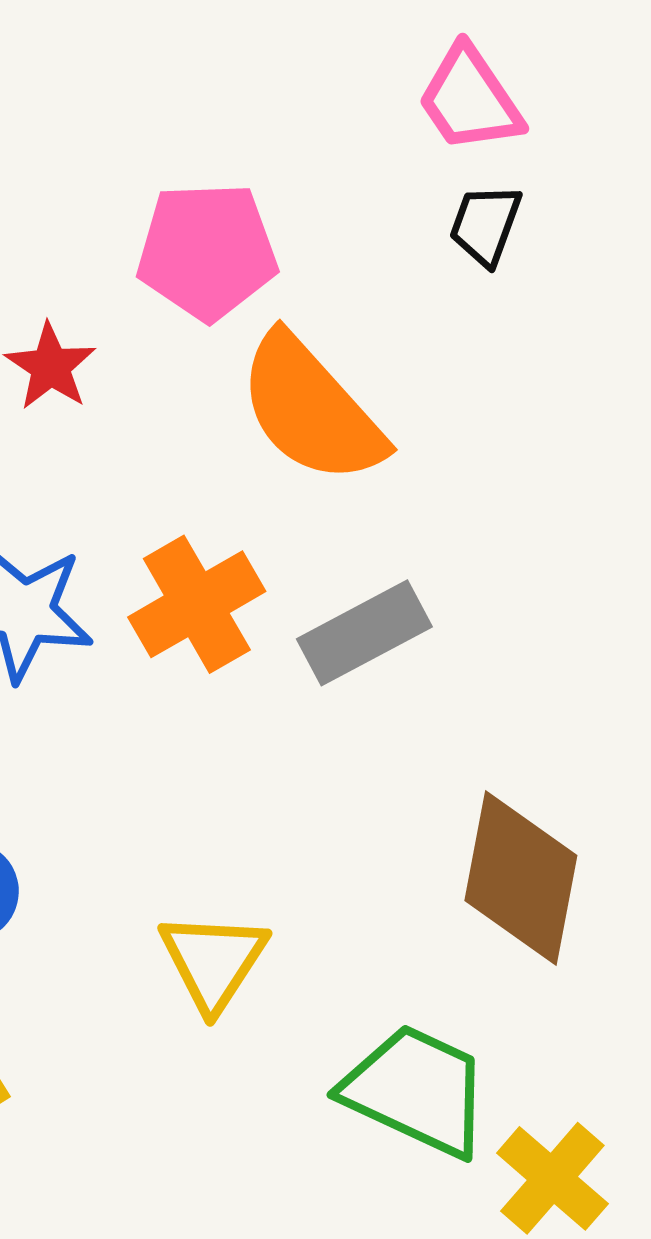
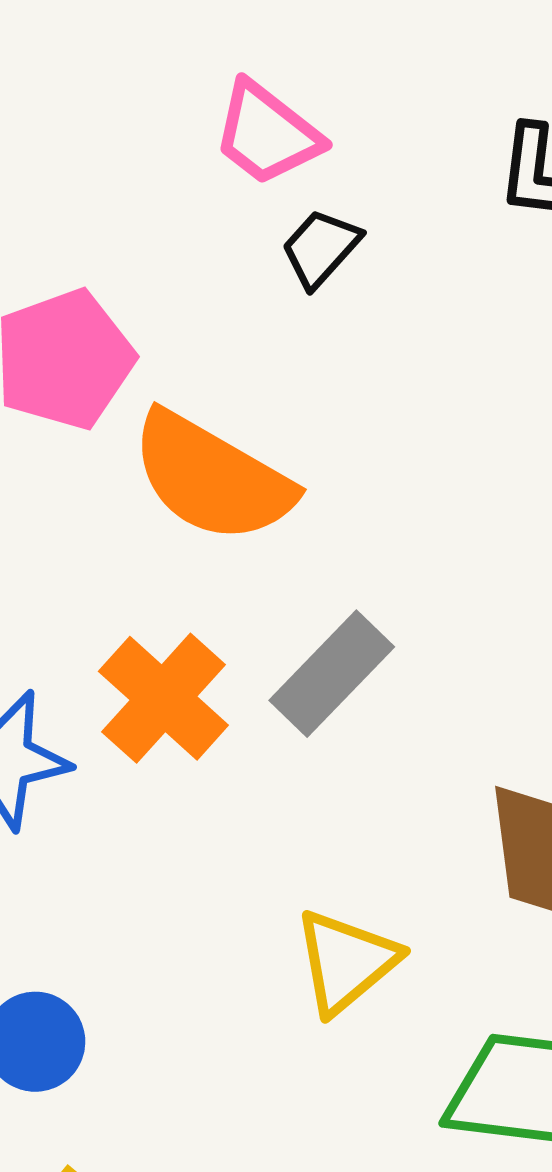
black trapezoid: (485, 225) -> (321, 248), turned 40
yellow triangle: (213, 961) -> (346, 962), moved, turned 35

